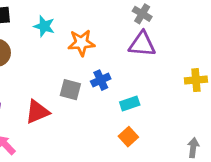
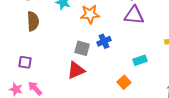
cyan rectangle: (130, 103) -> (140, 60), moved
red triangle: (37, 112) -> (76, 70), moved

